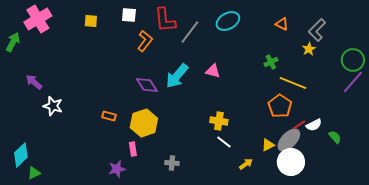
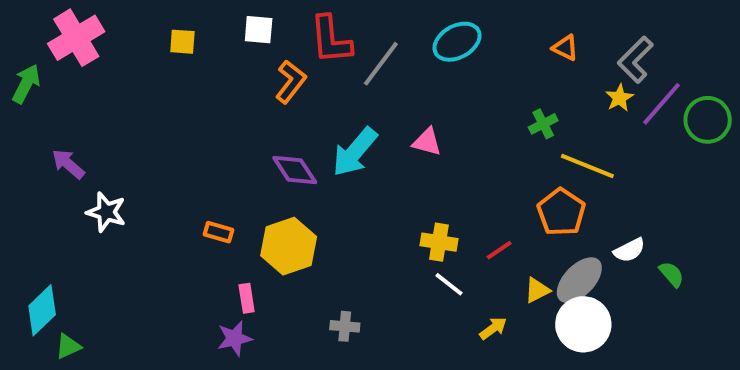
purple line: (353, 82) -> (661, 104), moved
red line: (299, 125) -> (499, 250), moved
pink rectangle: (133, 149) -> (247, 298), moved

